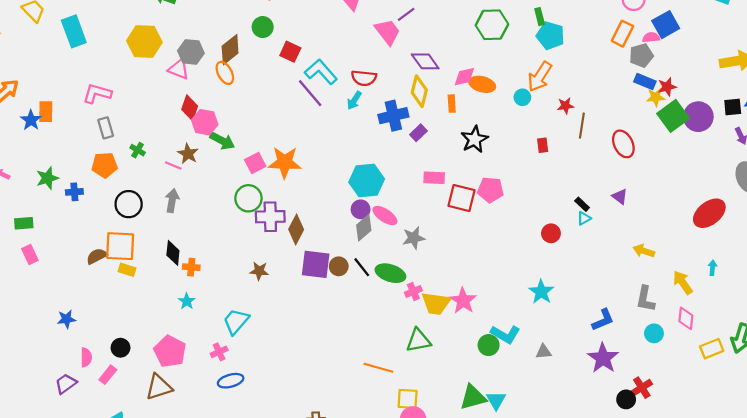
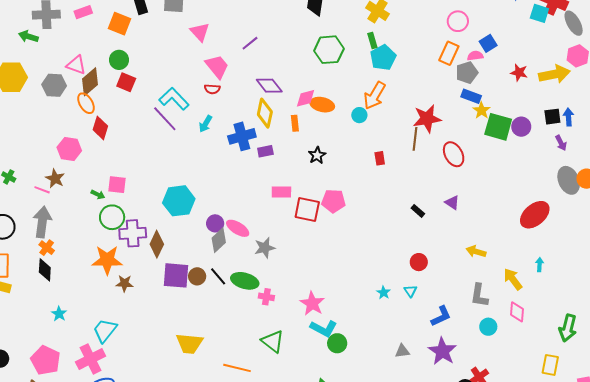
blue square: (666, 25) -> (488, 43), size x0.7
pink trapezoid: (387, 32) -> (217, 66), moved
cyan pentagon: (550, 36) -> (383, 58), turned 30
red square: (290, 52) -> (126, 82), moved
pink triangle: (179, 69) -> (76, 65), moved
red semicircle: (364, 78) -> (212, 89), moved, size x0.7
red star: (667, 87) -> (519, 73), moved, turned 30
yellow star: (656, 97) -> (482, 110), turned -30
red star: (565, 106) -> (427, 119), moved, size x1.8
red diamond: (190, 108) -> (100, 128), moved
green square: (673, 116) -> (498, 127), turned -36
purple circle: (698, 117) -> (521, 127), size x0.7
purple rectangle: (418, 133) -> (265, 151), turned 35
black star: (475, 139) -> (317, 155), size x0.7
green arrow: (222, 141) -> (98, 195), moved, size x0.6
orange star: (285, 162) -> (107, 260), moved
pink square: (255, 163) -> (117, 185), turned 36
cyan hexagon: (367, 181) -> (179, 201), moved
gray arrow: (172, 201) -> (42, 222), size x1.4
cyan triangle: (584, 218) -> (410, 291), moved, turned -32
red circle: (551, 233) -> (419, 262), moved
orange cross: (191, 267) -> (47, 248), moved, turned 35
pink cross: (413, 291) -> (266, 297), turned 35
cyan star: (541, 292) -> (384, 293), size x0.6
yellow trapezoid: (436, 303) -> (190, 343), moved
cyan L-shape: (505, 334) -> (324, 328), moved
green triangle: (418, 340) -> (273, 341), turned 50
yellow rectangle: (712, 349) -> (550, 365), moved, turned -55
pink cross: (219, 352) -> (91, 359), size x1.8
gray triangle: (544, 352) -> (402, 351), moved

